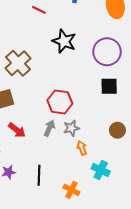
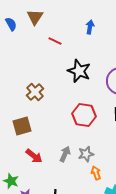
brown cross: (18, 63) -> (35, 92), size x0.7
red hexagon: (60, 102) -> (84, 115), moved

